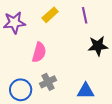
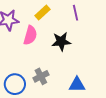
black star: (98, 46) -> (61, 42), moved
pink semicircle: (39, 52) -> (30, 35), moved

